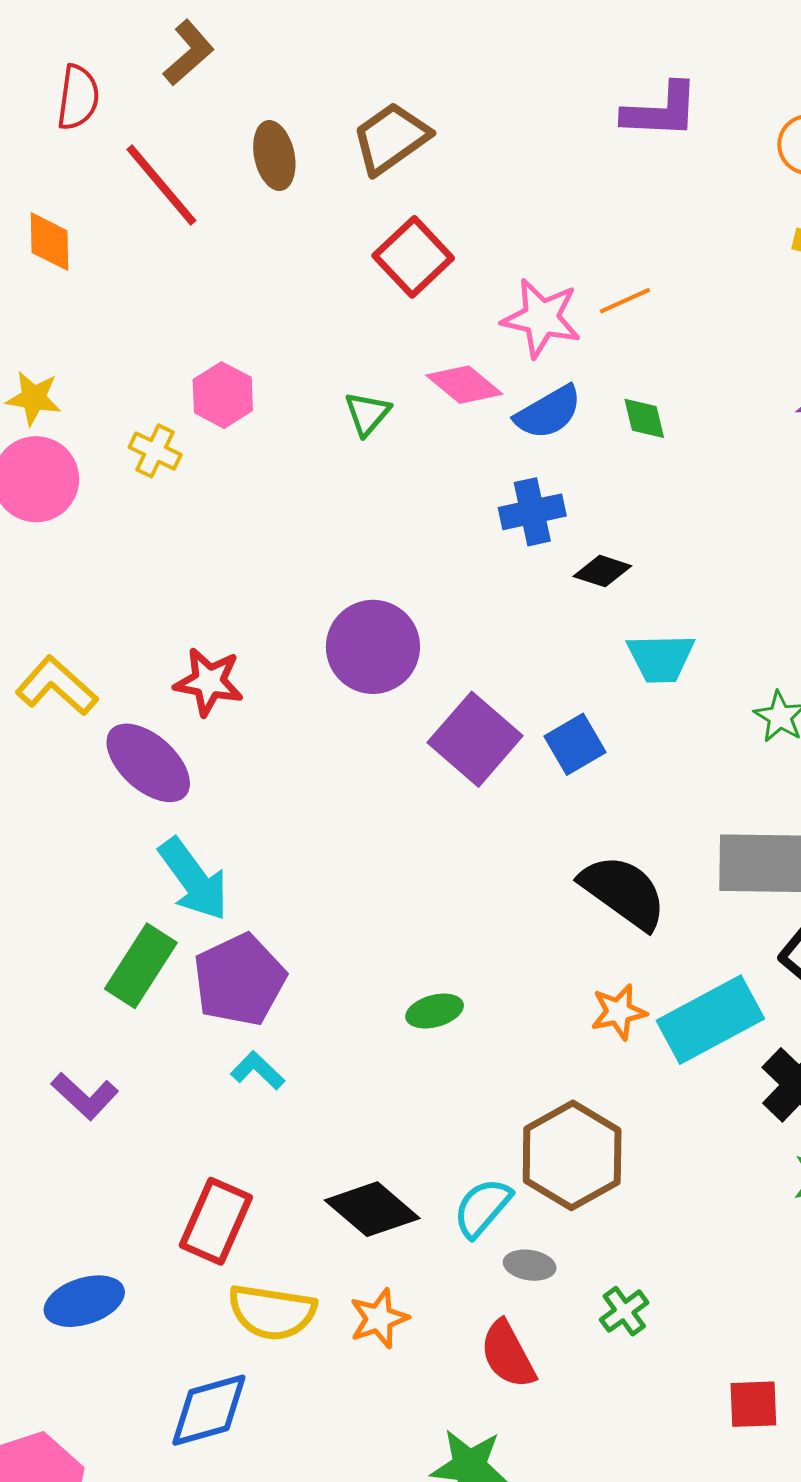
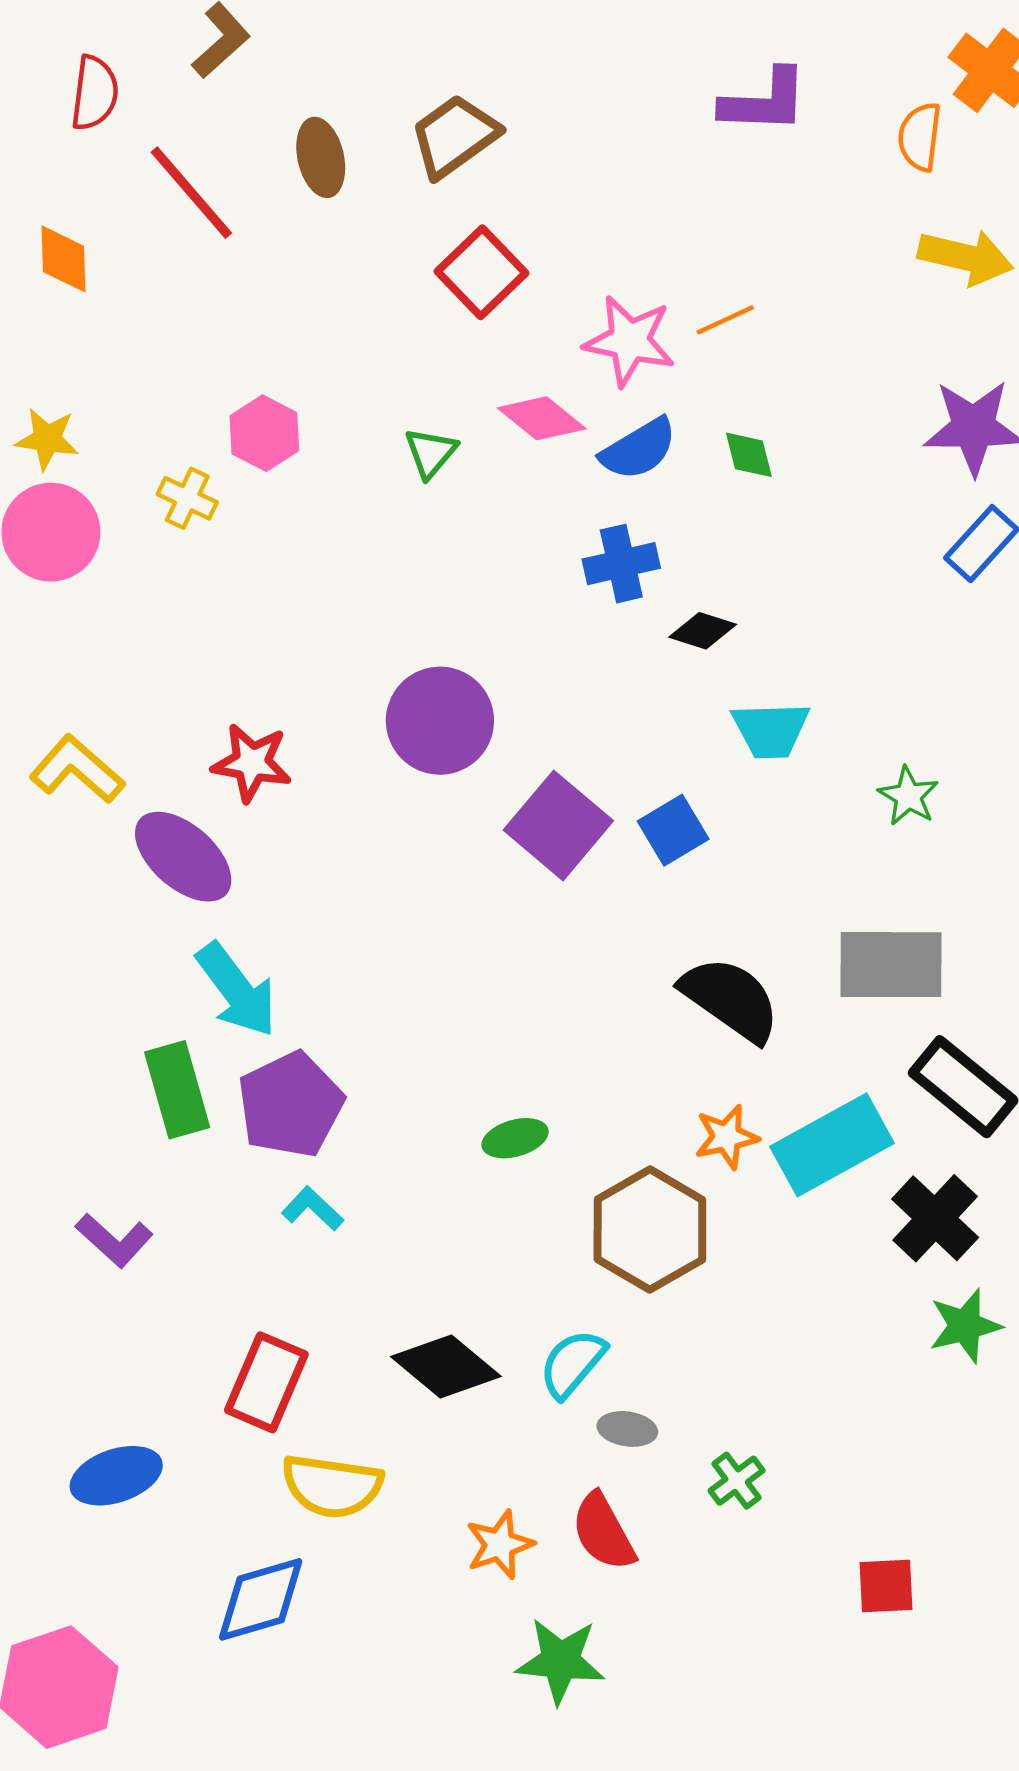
green rectangle: (141, 966) -> (177, 1090), turned -48
brown hexagon: (572, 1155) -> (650, 1230), moved
orange star: (379, 1318) -> (500, 1545), moved

